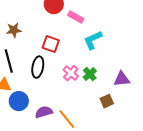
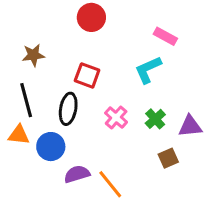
pink rectangle: (76, 17) -> (165, 36), moved
green cross: (90, 74) -> (155, 119), moved
blue circle: (19, 101) -> (51, 147), moved

